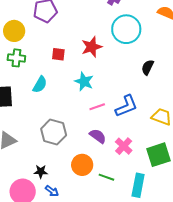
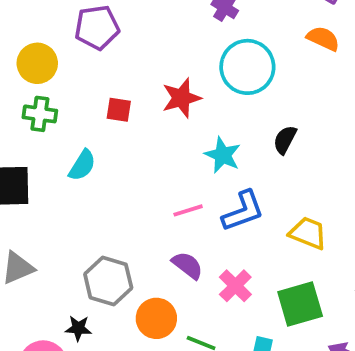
cyan star: (84, 82) -> (223, 155), moved
gray hexagon: (54, 132) -> (108, 281), moved

